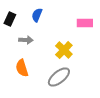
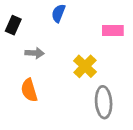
blue semicircle: (37, 15) -> (58, 13), moved
gray ellipse: (59, 77) -> (104, 102), moved, turned -55

